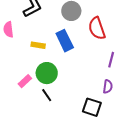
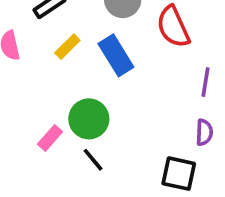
yellow rectangle: (38, 45) -> (67, 47), moved, turned -48

